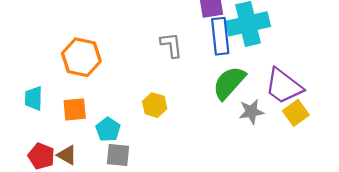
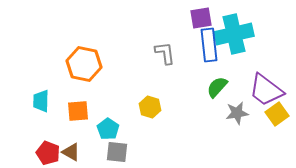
green semicircle: (229, 83) -> (217, 87), size x0.7

